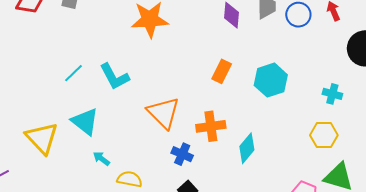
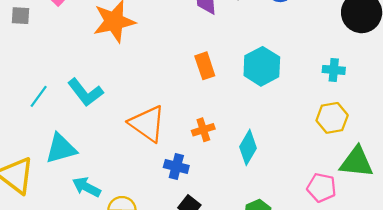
orange rectangle: (222, 71) -> (205, 66), turned -35
cyan triangle: (85, 122) -> (61, 149), turned -44
orange cross: (211, 126) -> (203, 130), size x0.7
cyan arrow: (101, 159) -> (86, 187), size x1.4

